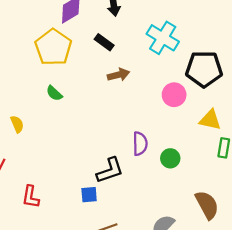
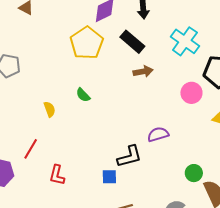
black rectangle: (104, 42) -> (132, 42), size x1.4
green semicircle: (54, 93) -> (83, 95), moved
purple semicircle: (140, 144) -> (158, 134), turned -110
green circle: (170, 158) -> (194, 173), moved

